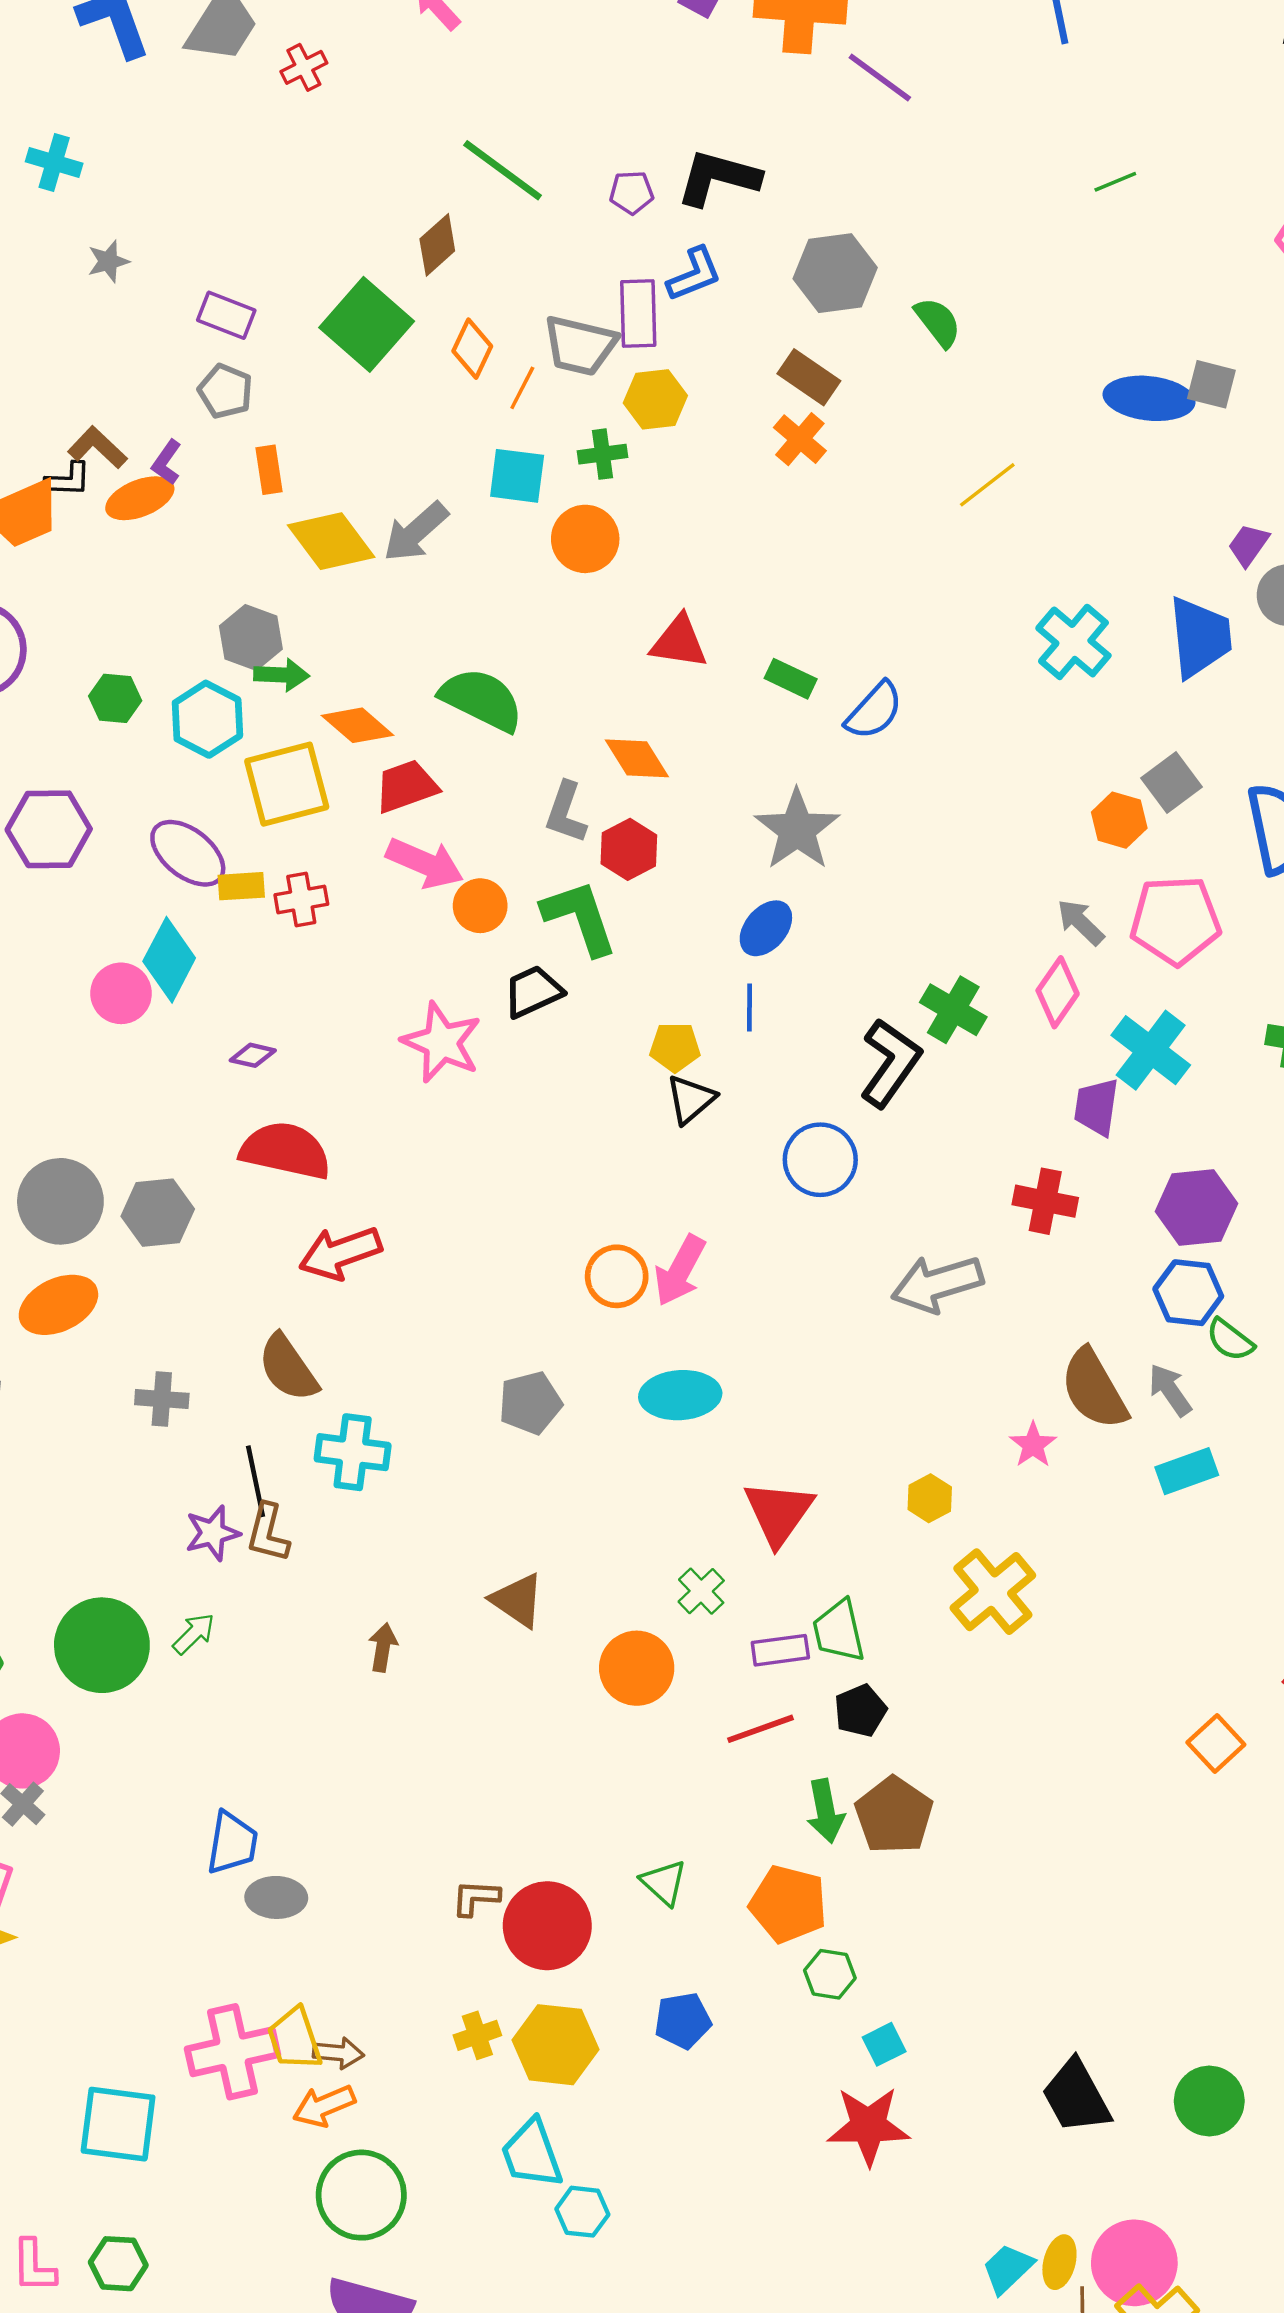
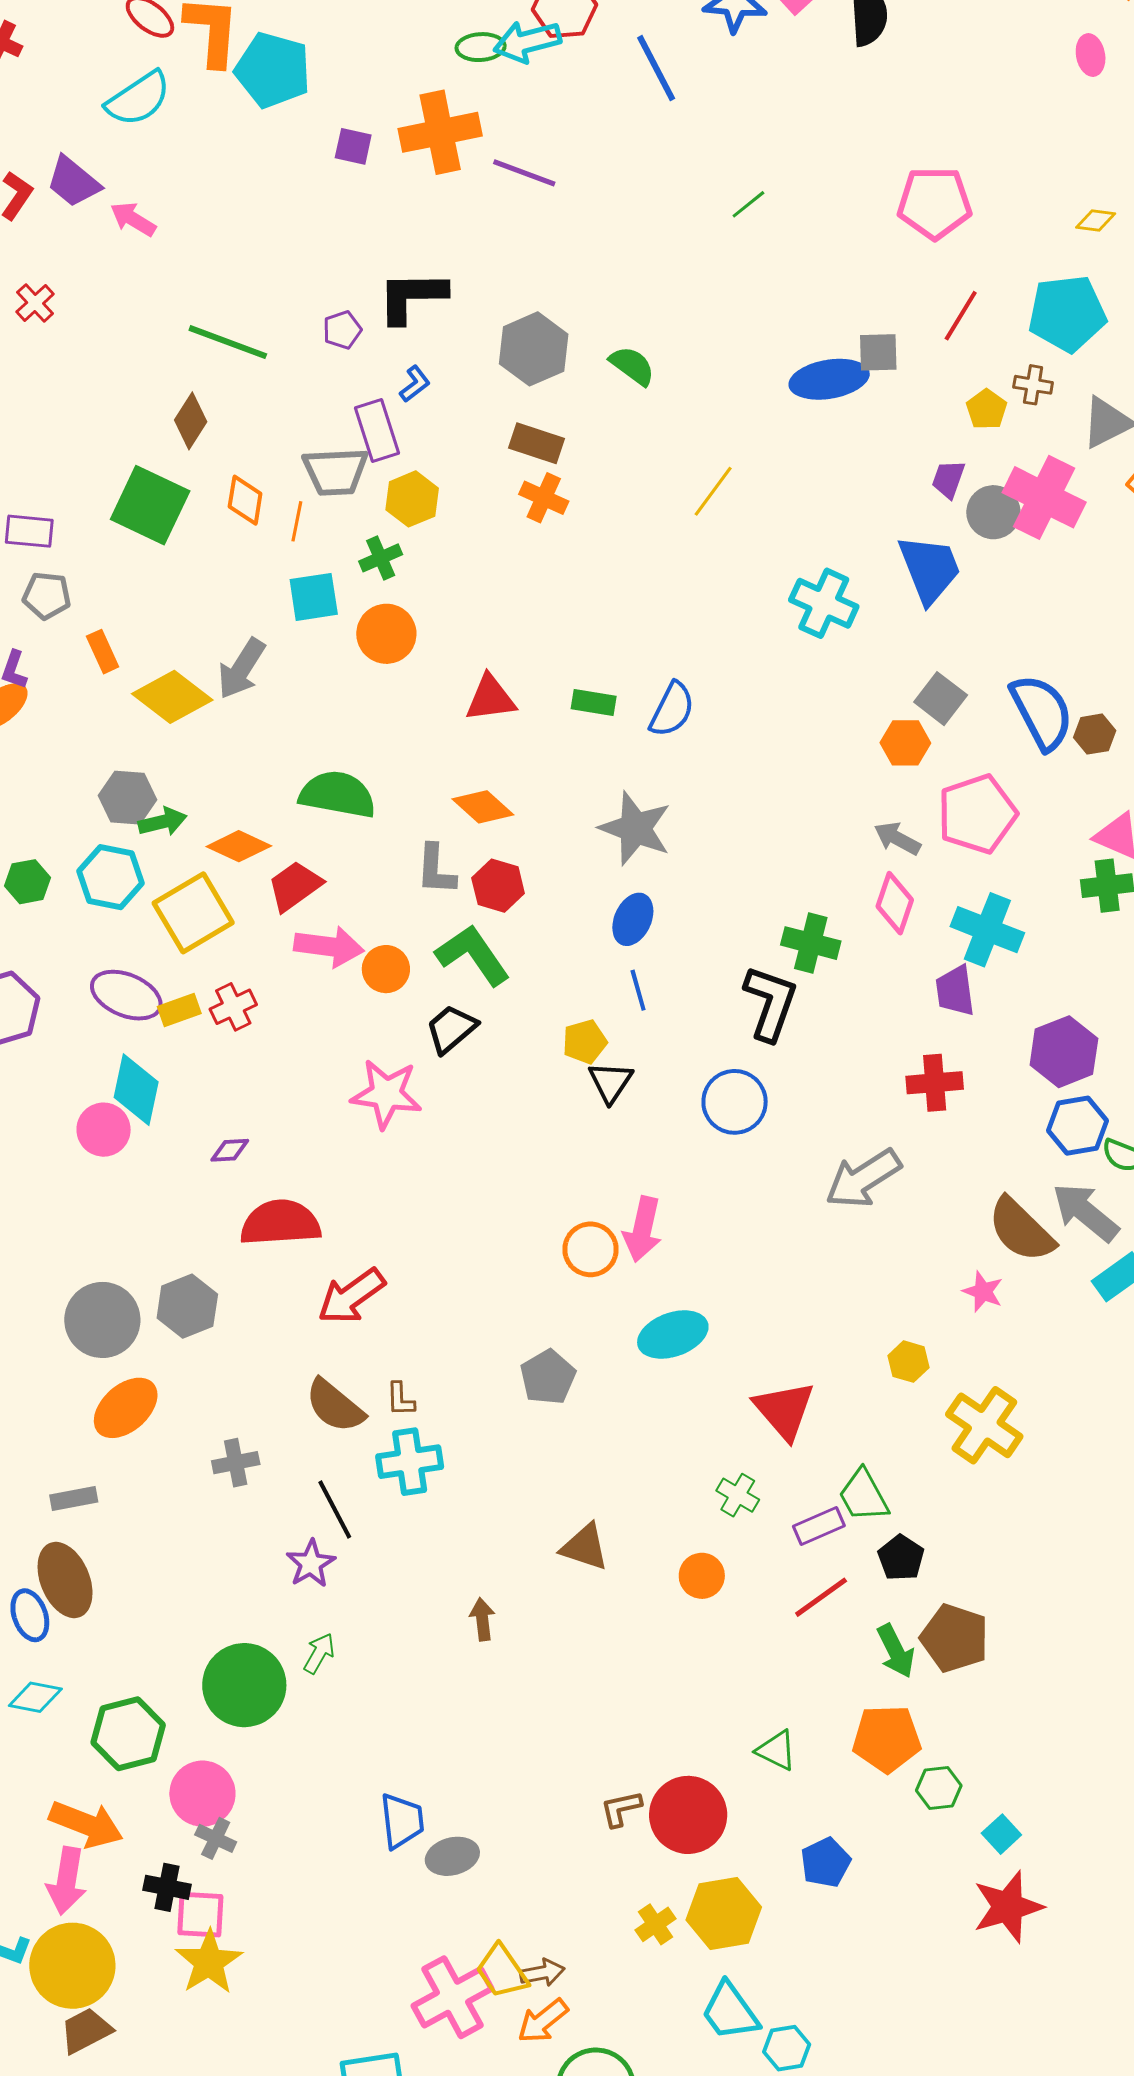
blue L-shape: (694, 274) -> (415, 384), size x0.7
gray arrow: (1170, 1390) -> (1086, 1212), size x1.5
brown L-shape: (268, 1533) -> (400, 1399), moved, size x0.7
orange circle: (637, 1668) -> (702, 1576), size x0.7

